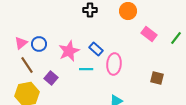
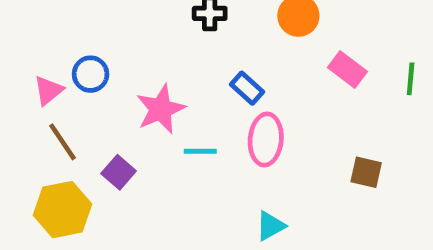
green line: (176, 38) -> (411, 79), turned -32
blue circle: (39, 44) -> (91, 74), moved
blue rectangle: (96, 49) -> (247, 88), moved

